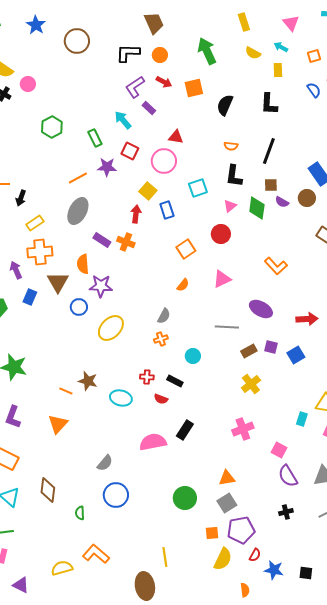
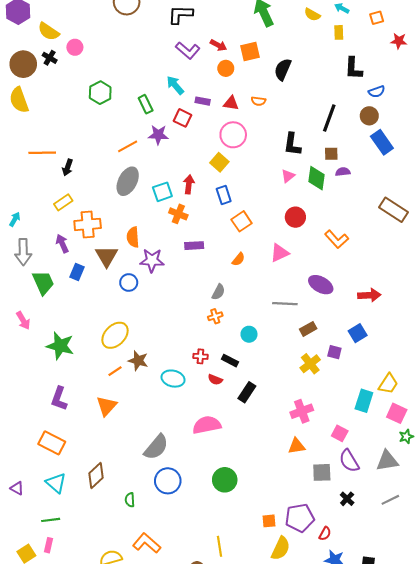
orange circle: (160, 55) -> (226, 68), moved
purple L-shape: (135, 87) -> (188, 50), turned -105
blue semicircle: (314, 90) -> (377, 92), moved, turned 105
black L-shape: (269, 104) -> (353, 68), moved
purple rectangle: (149, 108) -> (203, 101), moved, turned -32
orange semicircle: (231, 146) -> (258, 101), moved
pink circle: (164, 161) -> (233, 135), moved
cyan square: (198, 188) -> (162, 192), moved
yellow square: (148, 191) -> (219, 162), moved
brown circle: (307, 198) -> (369, 116), moved
purple semicircle: (282, 202) -> (343, 172), turned 144
blue rectangle: (167, 210) -> (224, 195), moved
yellow rectangle: (35, 223) -> (63, 202), moved
red circle: (221, 234) -> (295, 217), moved
purple rectangle: (102, 240) -> (194, 246), moved, turned -36
yellow ellipse: (111, 328) -> (115, 335), moved
purple square: (271, 347) -> (334, 352), moved
orange line: (66, 391) -> (115, 371), turned -56
cyan rectangle: (302, 419) -> (364, 401), size x1.5
black rectangle: (185, 430) -> (247, 392), moved
gray semicircle: (105, 463) -> (156, 447), size x1.5
orange triangle: (227, 478) -> (296, 446), moved
brown diamond: (48, 490) -> (96, 476), turned 40
green circle: (185, 498) -> (225, 480), moved
gray square: (227, 503) -> (322, 472), moved, turned 30
black cross: (286, 512) -> (347, 499), turned -32
red semicircle: (255, 555) -> (325, 534), moved

